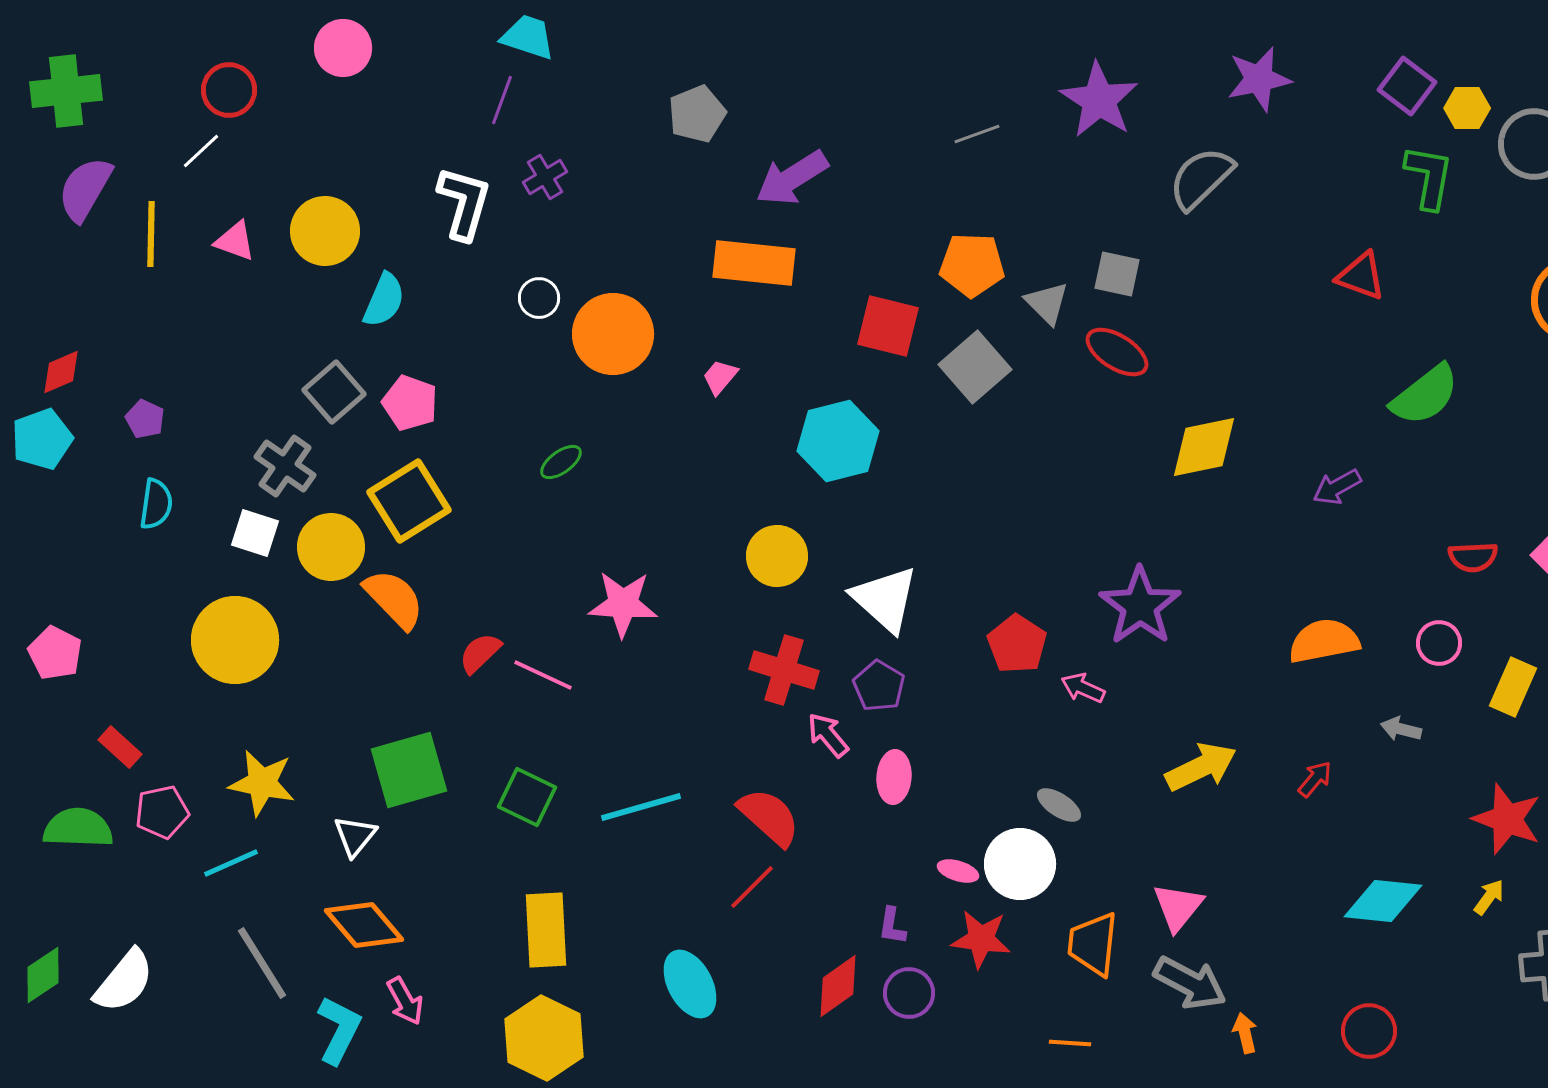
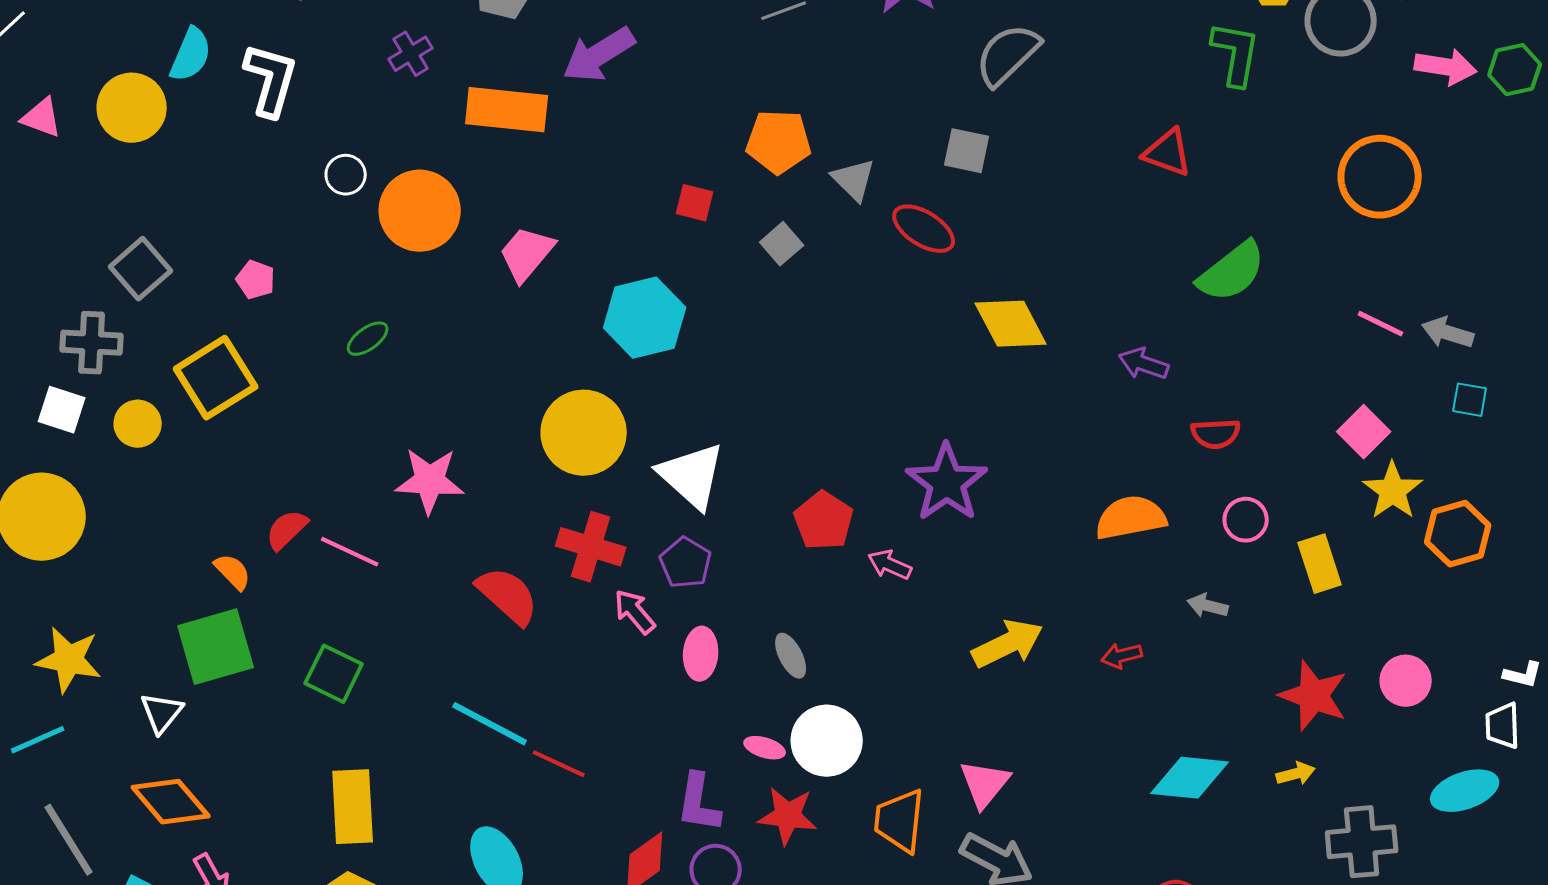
purple cross: (545, 177) -> (411, 54), moved
orange rectangle: (754, 263) -> (507, 110), moved
gray square: (1117, 274) -> (967, 151), moved
cyan semicircle: (384, 300) -> (191, 55), moved
red square: (888, 326) -> (695, 203), size x0.6
gray square: (975, 367) -> (782, 244), size x0.6
pink trapezoid: (720, 377) -> (527, 254), size x1.6
pink pentagon: (410, 403) -> (256, 280), moved, size x0.7
yellow diamond: (1204, 447) -> (1011, 324), turned 74
gray cross: (285, 466) -> (92, 343), turned -32
purple arrow: (1337, 487) -> (1144, 364), turned 48
yellow circle: (331, 547) -> (138, 424), size x0.7
yellow circle: (777, 556) -> (584, 433), size x1.4
red semicircle: (1473, 557) -> (1216, 434), moved
orange semicircle: (394, 599) -> (233, 572), moved, size x0.6
yellow rectangle: (1513, 687) -> (1320, 564), turned -42
red arrow: (1315, 779) -> (1122, 656), turned -144
gray ellipse: (1059, 805) -> (791, 656), moved, turned 30
cyan line: (641, 807) -> (490, 724), moved, turned 44
red semicircle: (769, 817) -> (508, 596), moved
red line: (752, 887) -> (559, 764), turned 70
yellow arrow: (1489, 897) -> (1296, 774), turned 39
purple L-shape: (892, 926) -> (699, 803), size x1.6

